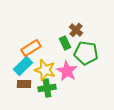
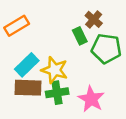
orange rectangle: (31, 48) -> (17, 26), moved
pink star: (67, 71) -> (91, 99), moved
brown rectangle: (24, 84) -> (28, 88), size x1.5

